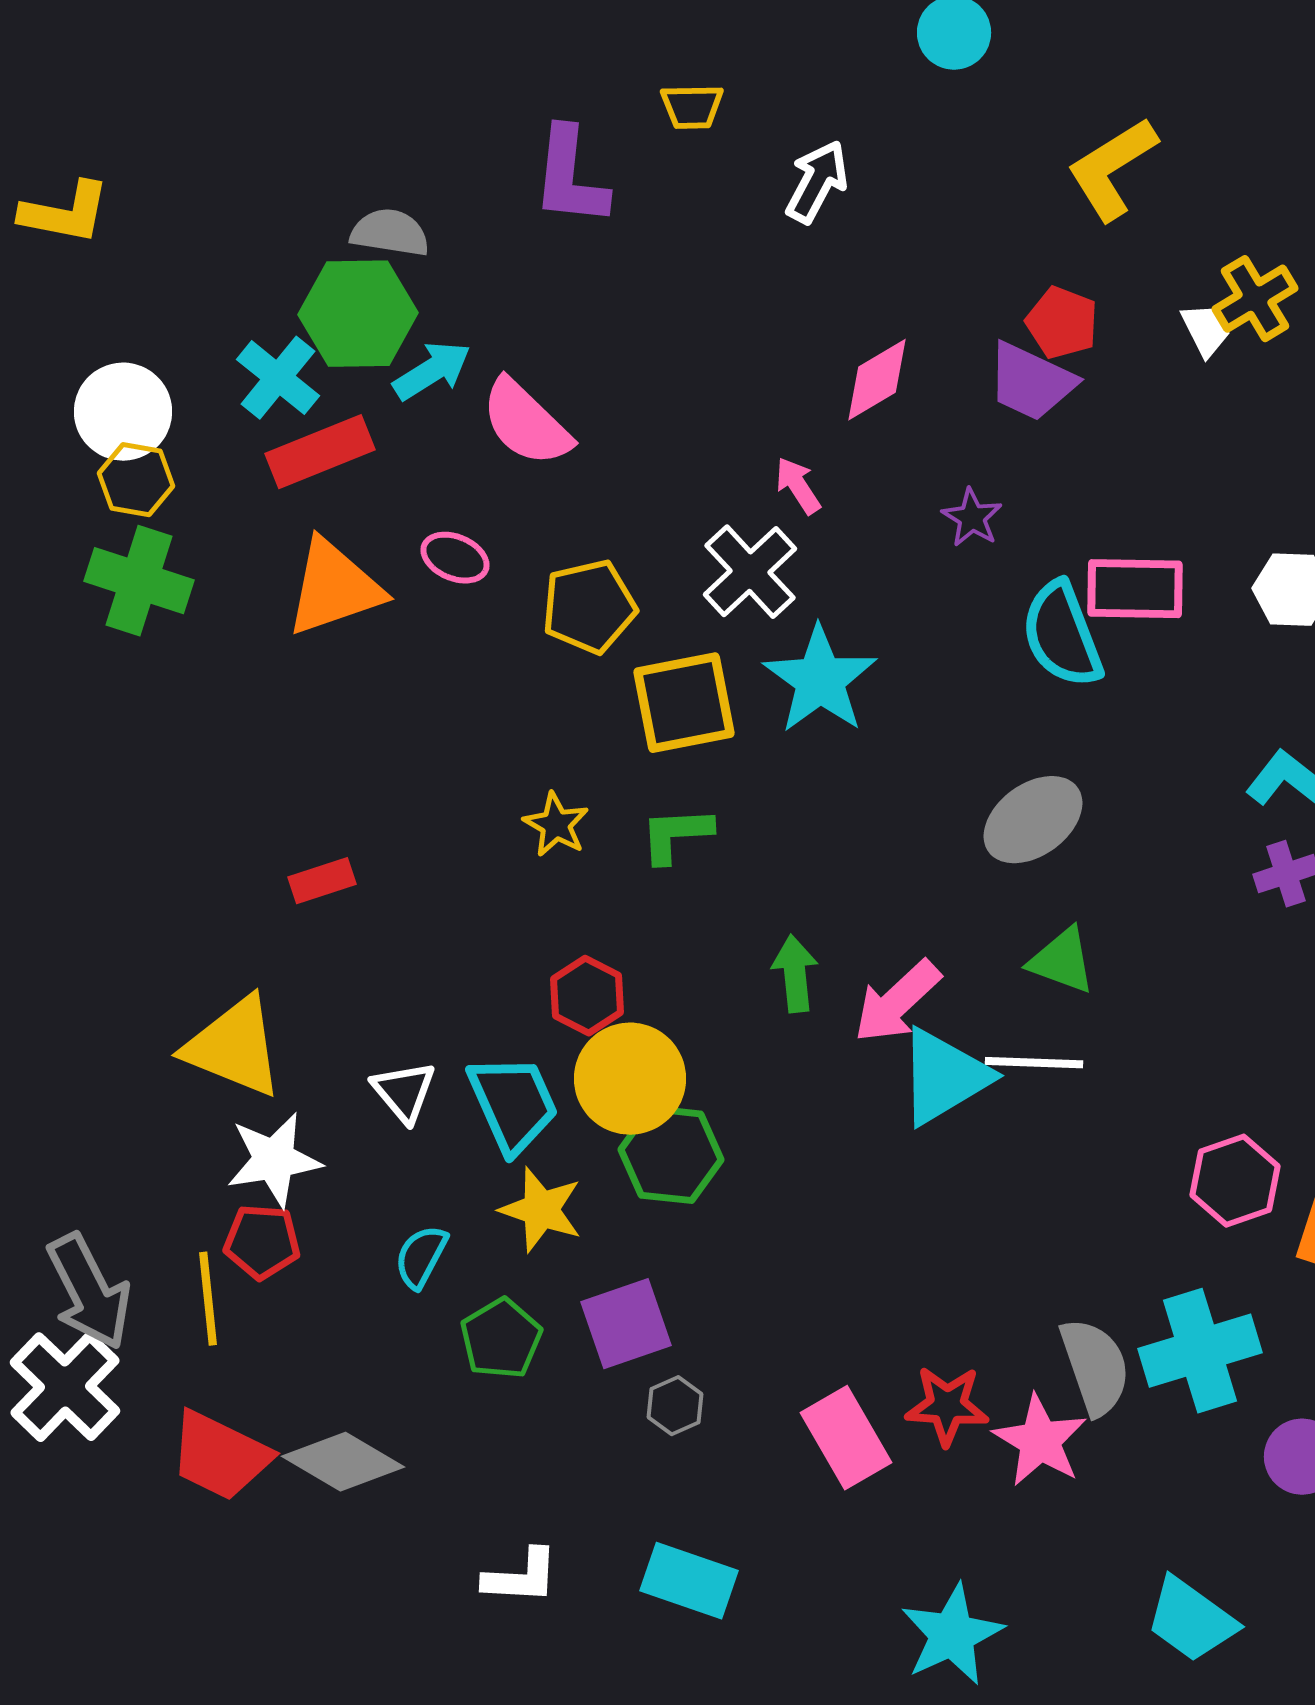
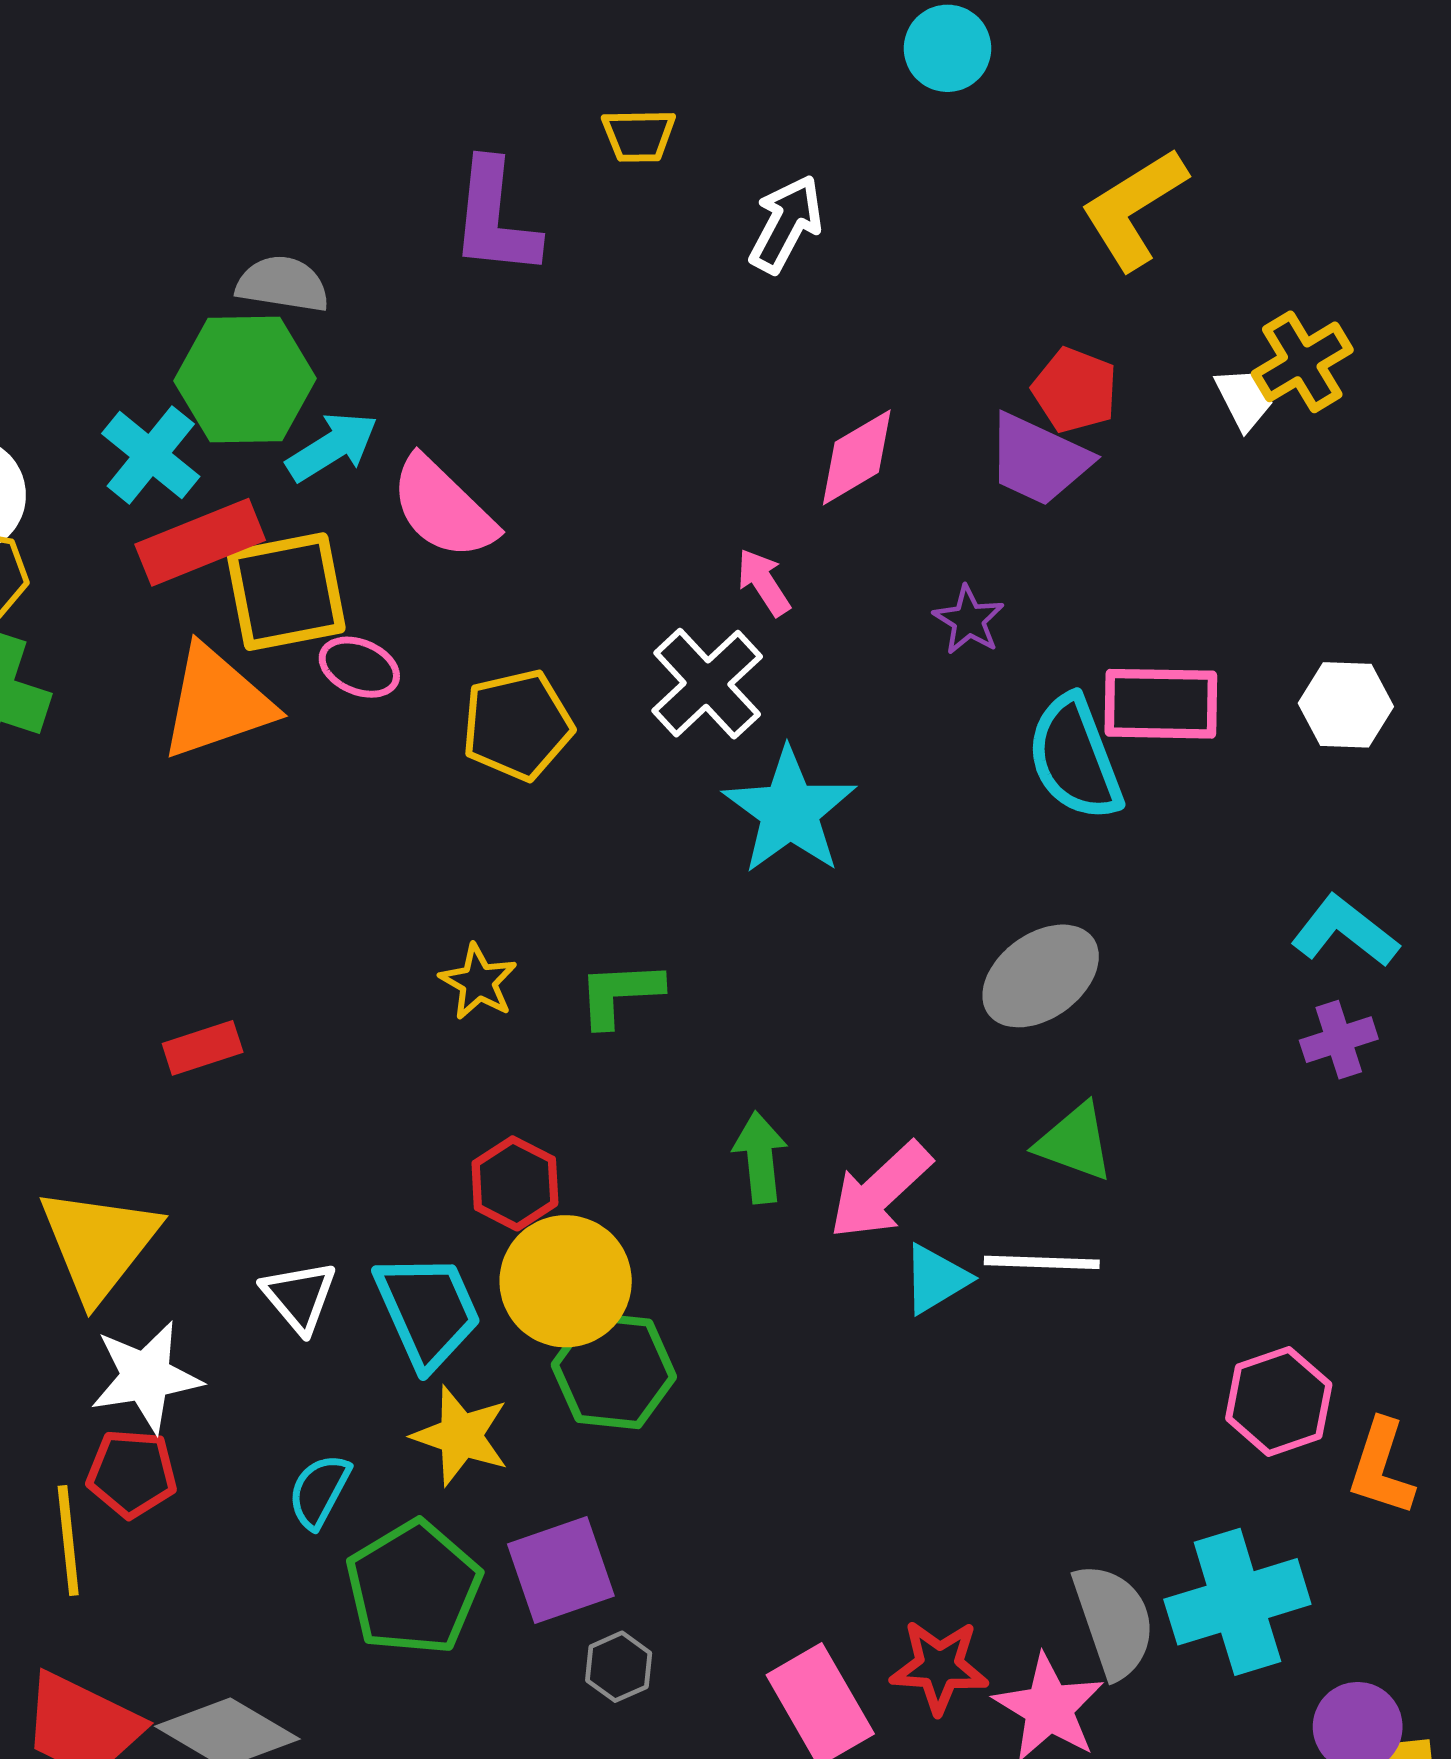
yellow square: (684, 703) -> (286, 592), moved
yellow triangle: (234, 1047) -> (99, 1244), turned 46
cyan triangle: (944, 1077) -> (936, 1279), size x0.6
green pentagon: (501, 1339) -> (414, 1588), size x1.4

